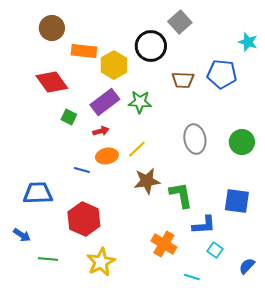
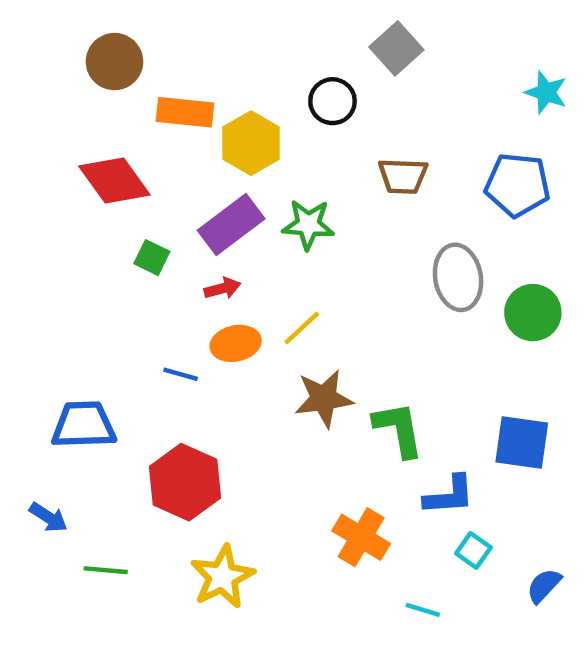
black circle: (151, 46) -> (332, 101), size x0.7
blue pentagon: (222, 74) -> (517, 185), moved
gray ellipse: (195, 139) -> (458, 277), moved

